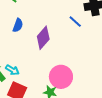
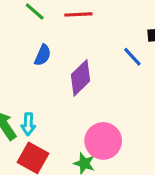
cyan arrow: (12, 70) -> (28, 124), turned 56

